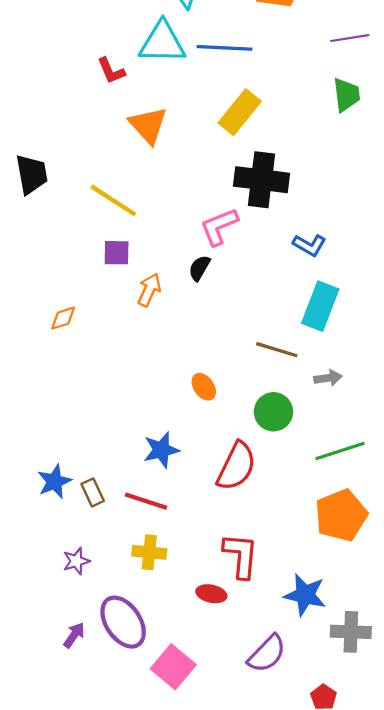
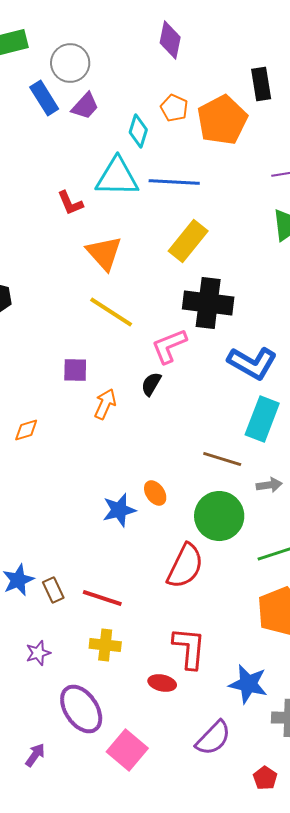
yellow line: (113, 200) -> (111, 312), moved
blue L-shape: (309, 245) -> (252, 363), size x1.6
green circle: (273, 412) -> (219, 516), size x1.4
blue star: (161, 450) -> (119, 510), moved
purple arrow: (74, 635) -> (35, 755), moved

